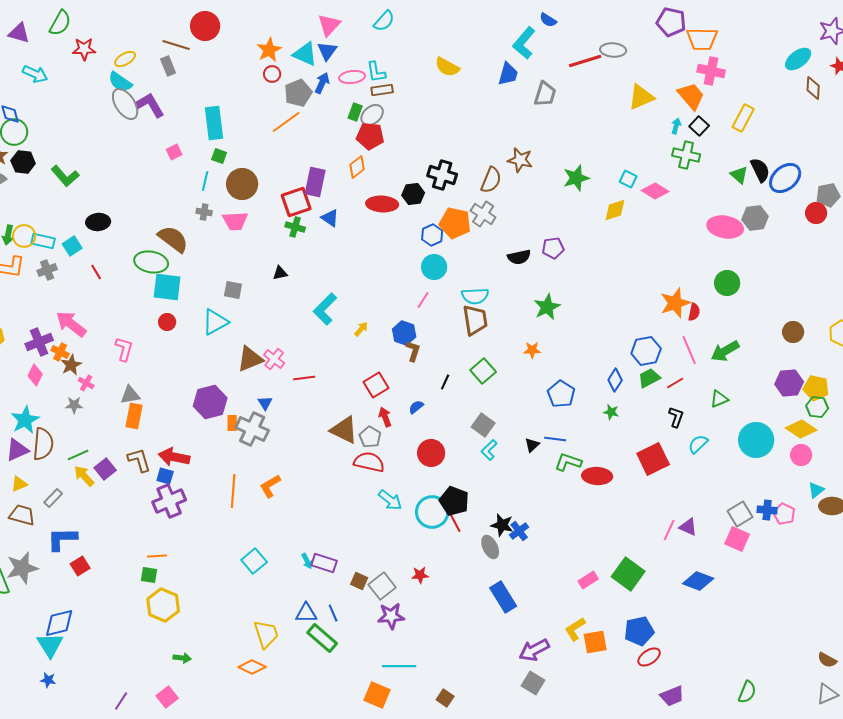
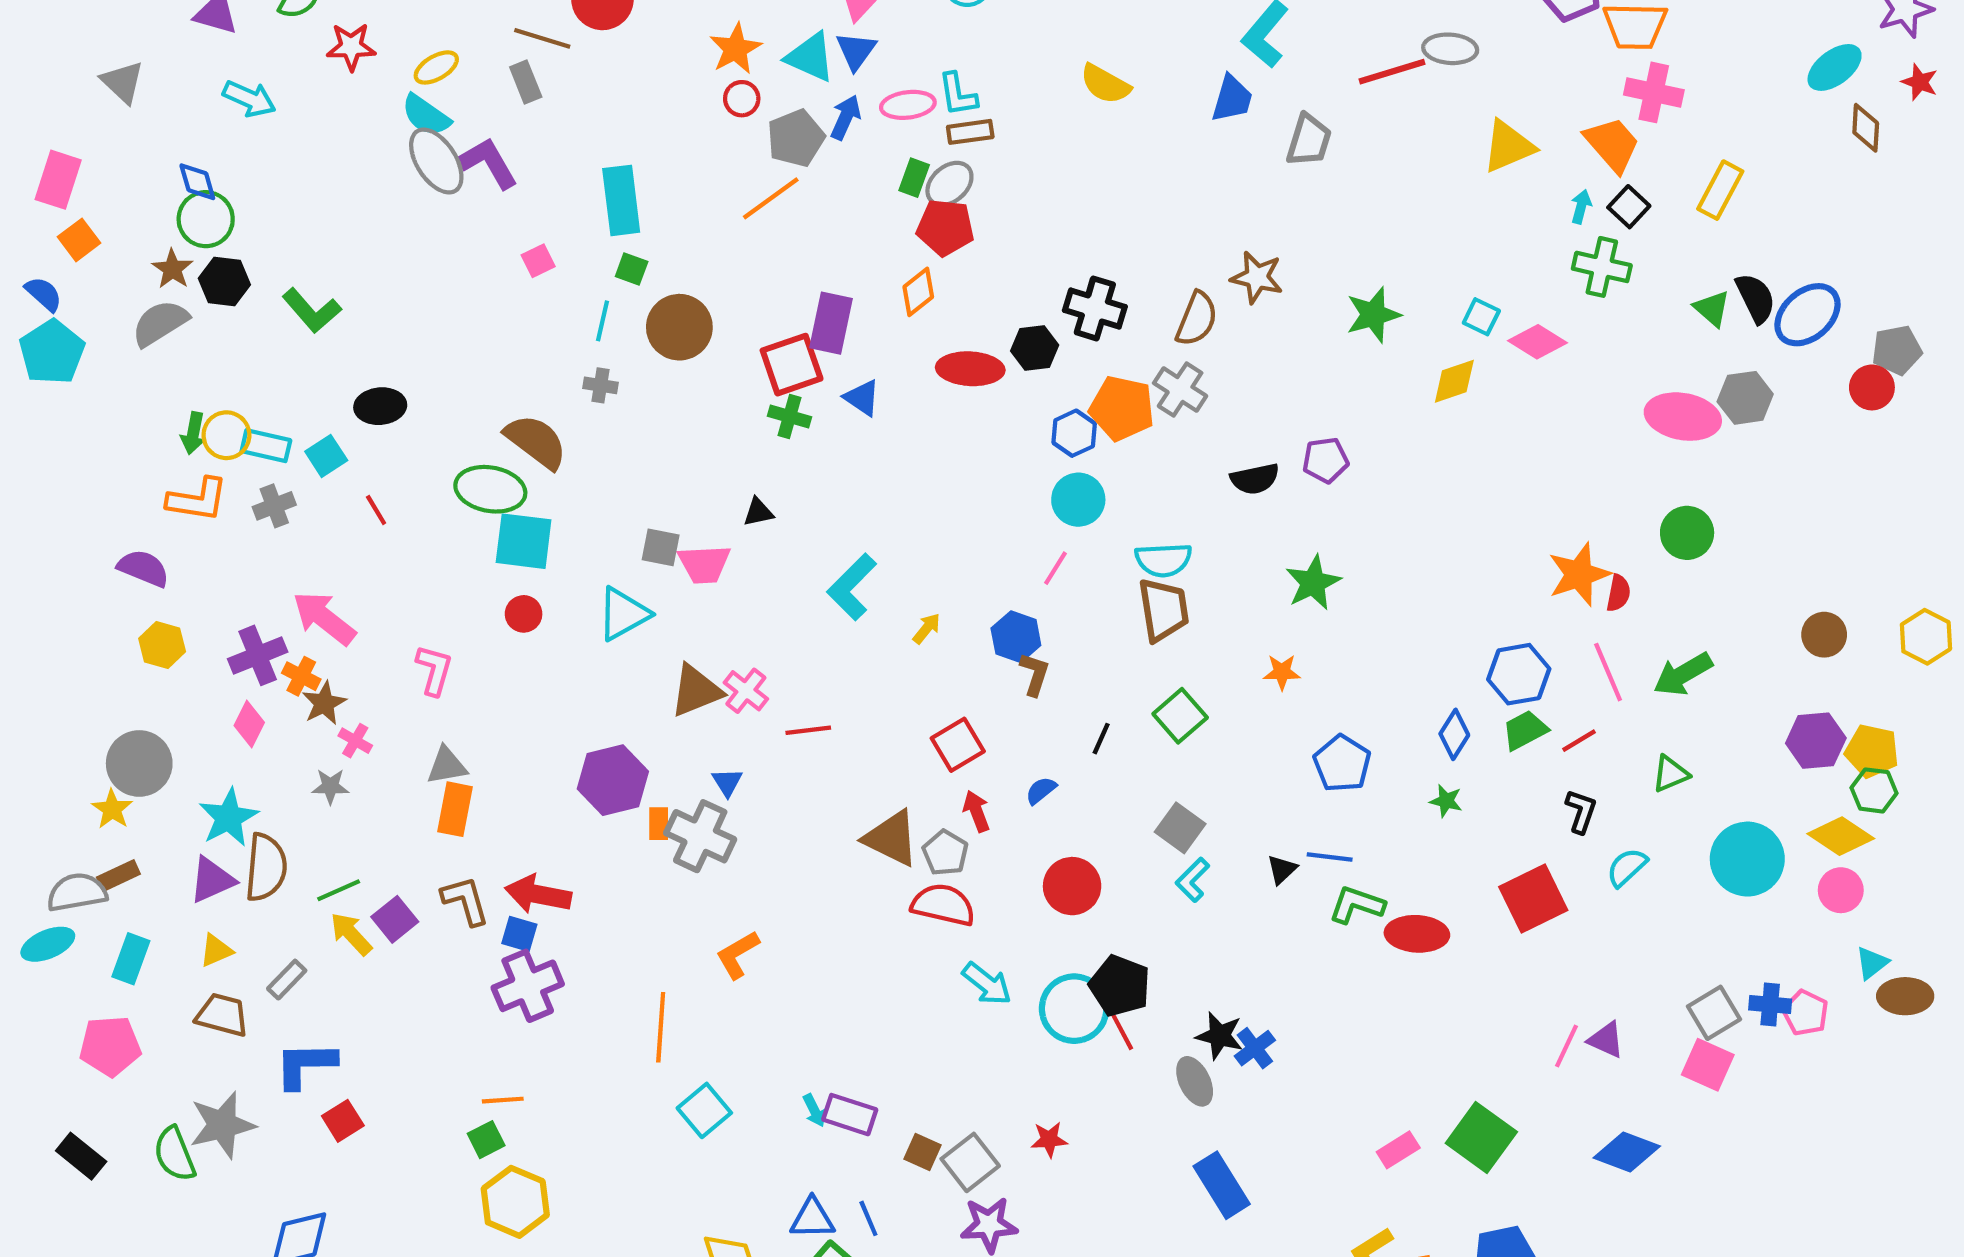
pink trapezoid: (235, 221) -> (704, 564), moved
orange line: (233, 491) -> (661, 1027), moved
green square: (149, 575) -> (486, 1140), turned -36

